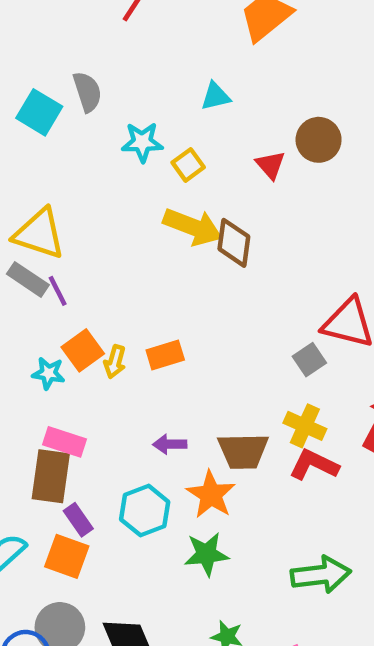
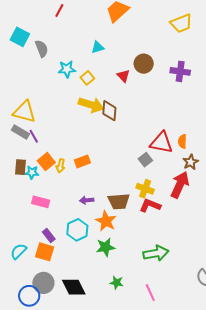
cyan square: (39, 112) -> (20, 37), moved
brown rectangle: (51, 476) -> (21, 167), moved, size x0.7

